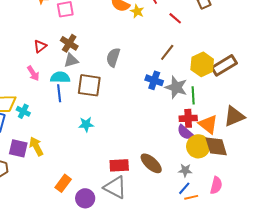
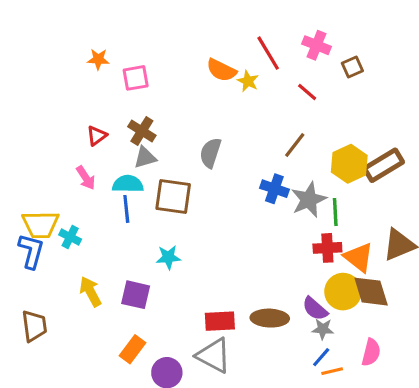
gray star: (176, 87) -> (309, 200), turned 30
purple semicircle: (185, 132) -> (315, 309), moved
purple square: (18, 148) -> (136, 295), moved
brown ellipse: (151, 163) -> (270, 318), turned -40

